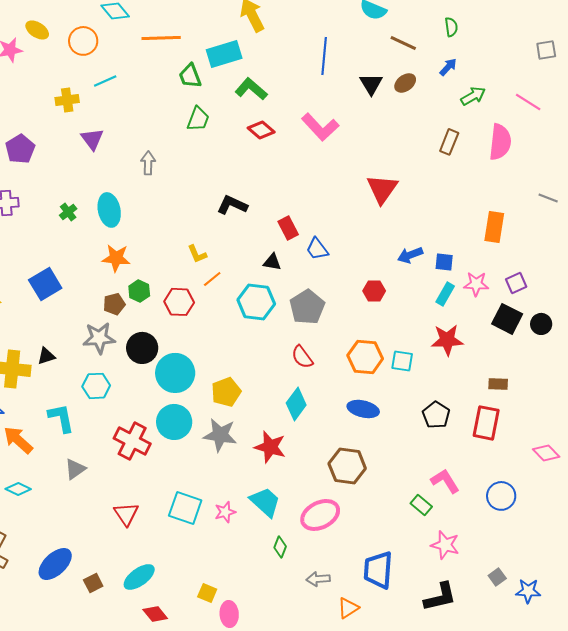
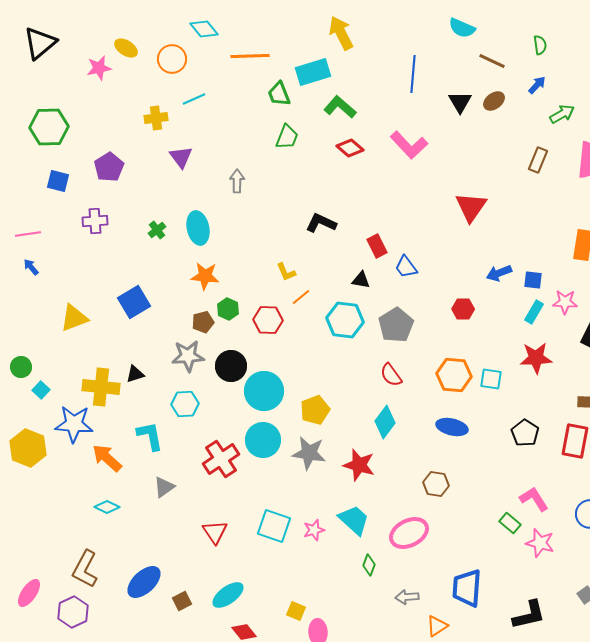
red cross: (132, 441) -> (221, 459), turned 30
brown hexagon: (347, 466) -> (436, 484), size x0.7
pink star: (445, 545) -> (540, 543), moved

